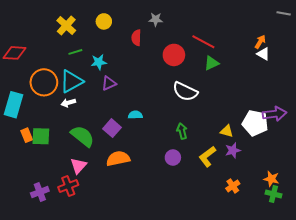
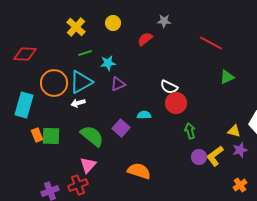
red semicircle: (136, 38) -> (145, 39), turned 49
red circle: (174, 55) -> (176, 103), moved
green triangle: (211, 63) -> (227, 77), moved
white semicircle: (185, 92) -> (169, 87), moved, size x0.7
purple circle: (173, 158) -> (199, 157), moved
orange semicircle: (118, 159) -> (139, 171), moved, turned 30

